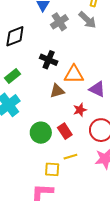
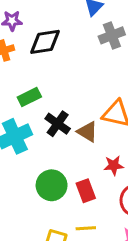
black cross: (49, 60) -> (58, 124), moved
brown triangle: (57, 91) -> (87, 132), turned 35

